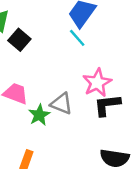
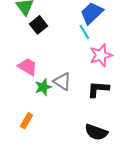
pink star: (97, 83) -> (101, 55), moved

